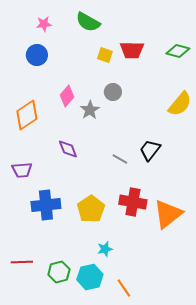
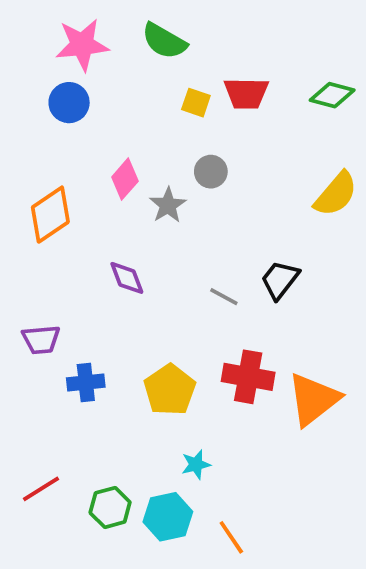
pink star: (44, 24) -> (82, 45), size x1.8
purple trapezoid: (22, 170) -> (41, 340), moved
blue cross: (46, 205) -> (86, 382), size x0.7
red line: (22, 262) -> (41, 489), turned -30

